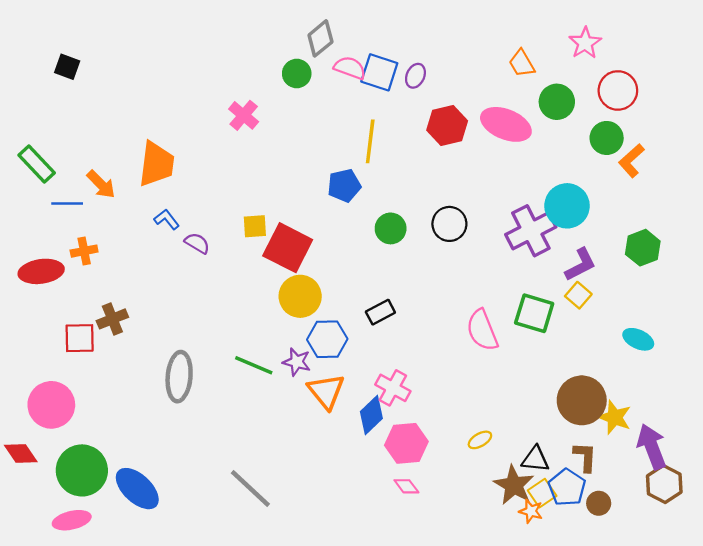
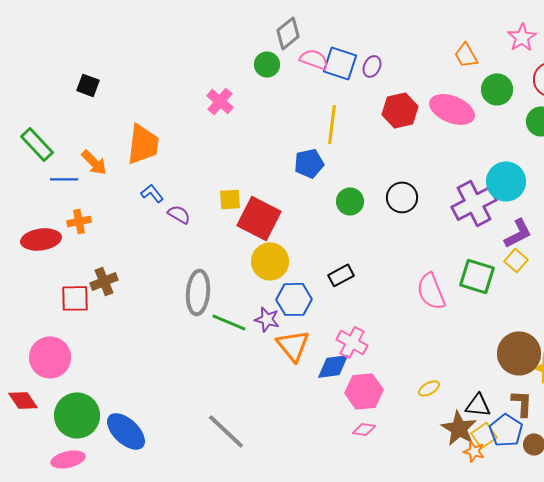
black square: (67, 67) -> (88, 85), moved
gray ellipse: (179, 377) -> (198, 292), moved
blue diamond: (371, 415) -> (333, 366), turned 36
pink diamond: (406, 486) -> (364, 429), turned -45

